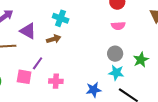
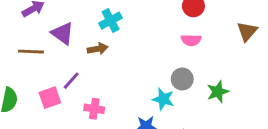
cyan cross: (61, 18) -> (111, 21), turned 35
cyan star: (116, 73) -> (163, 99), moved
pink square: (24, 77) -> (50, 98), turned -35

